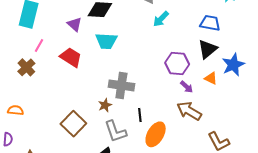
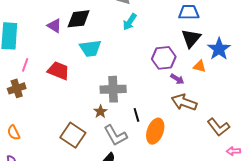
cyan arrow: (161, 19) -> (130, 22), moved
purple triangle: (75, 24) -> (54, 26), moved
brown cross: (26, 67) -> (17, 88), turned 36
orange semicircle: (15, 110) -> (14, 133), turned -112

